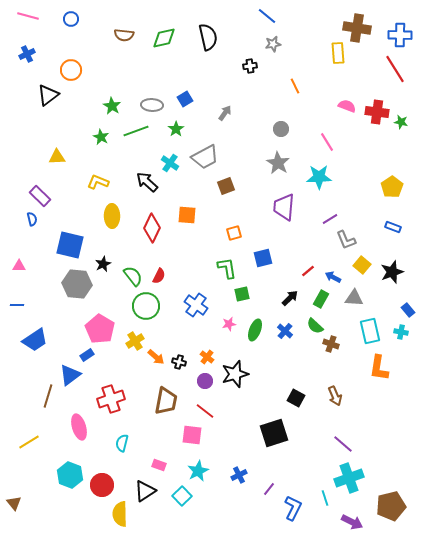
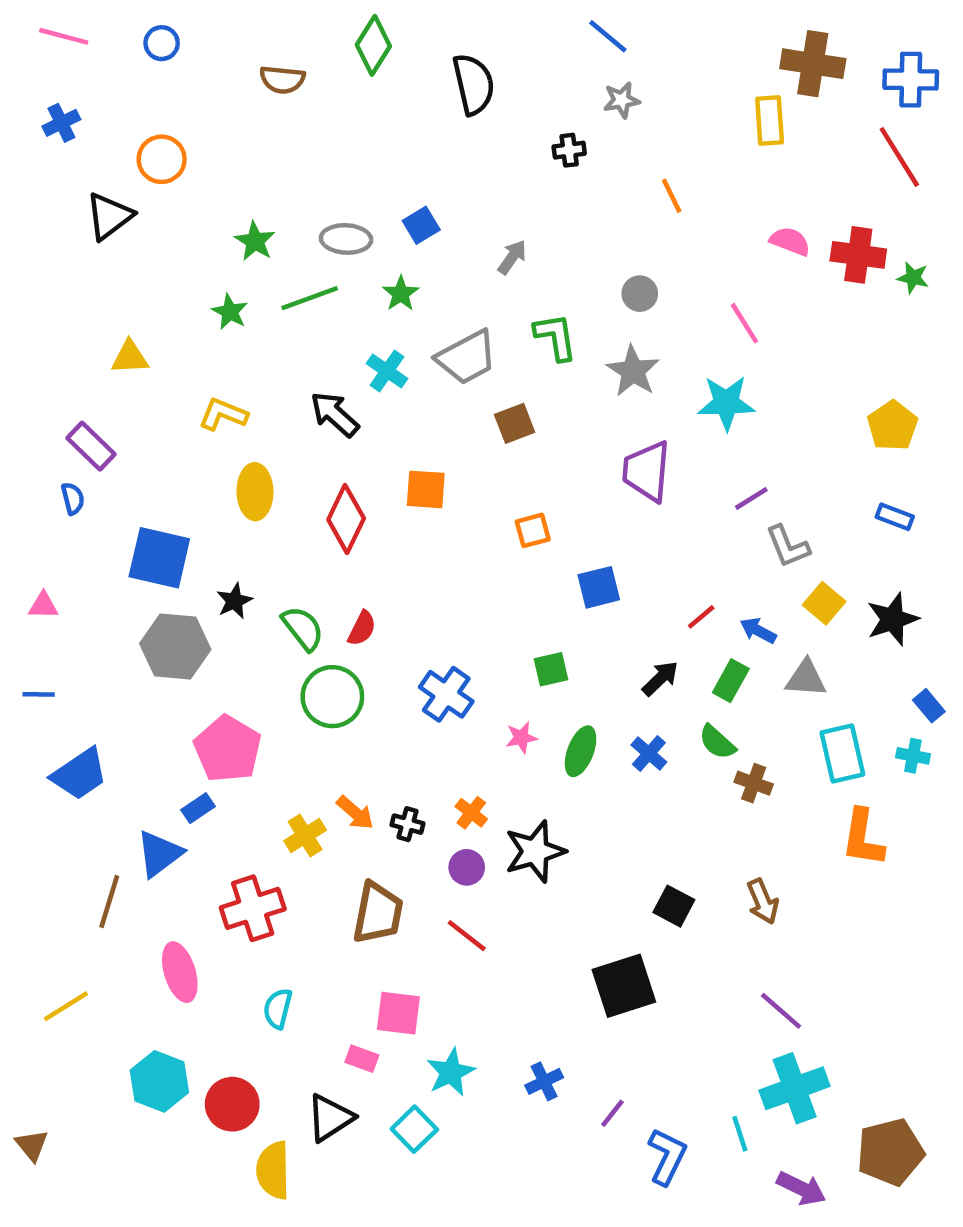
green diamond: (164, 38) -> (373, 45), moved, turned -45
green L-shape: (227, 268) -> (555, 337), moved
yellow cross: (135, 341) -> (305, 835), moved
pink square: (192, 435) -> (398, 1013), moved

